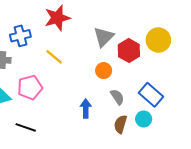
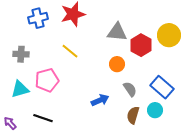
blue cross: (20, 36) -> (38, 18), moved
gray triangle: (104, 37) -> (117, 32), turned 50
blue arrow: (86, 108) -> (100, 100), turned 66

